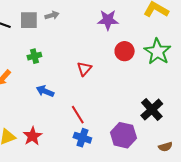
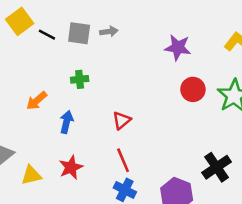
red triangle: (84, 69) -> (122, 120), moved
blue arrow: (45, 91) -> (66, 122), moved, turned 72
red star: (32, 136) -> (71, 167), moved

